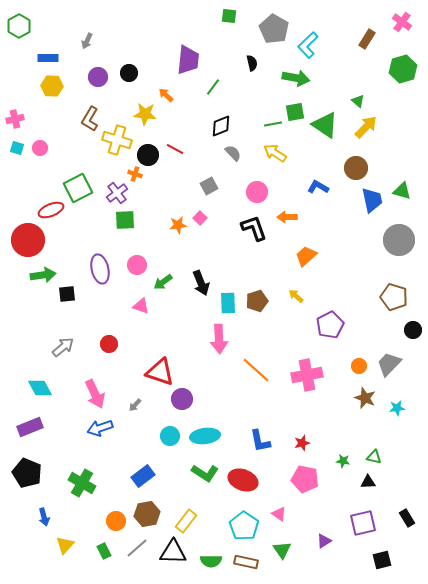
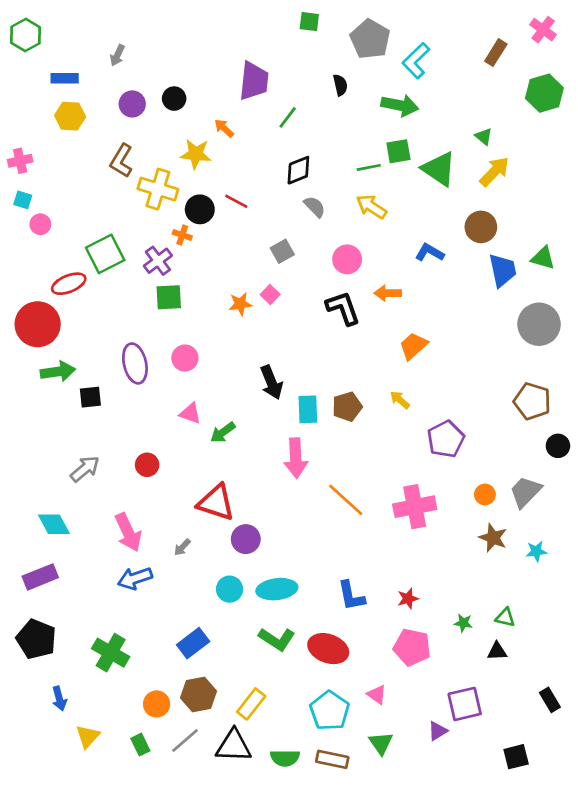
pink circle: (40, 148) -> (40, 224), moved
green arrow: (163, 282) -> (223, 432), moved
purple square: (363, 523) -> (465, 704), moved

